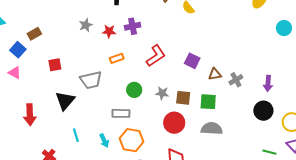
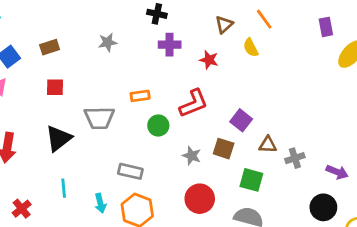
purple cross: (133, 26) -> (170, 45), moved
red star: (109, 31) -> (209, 60), moved
brown rectangle: (34, 34) -> (50, 47), moved
purple arrow: (268, 83) -> (337, 172), turned -84
green circle: (134, 90) -> (158, 125), moved
brown square: (183, 98) -> (224, 149), moved

